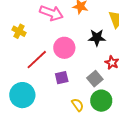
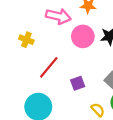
pink circle: (64, 48) -> (83, 36), moved

